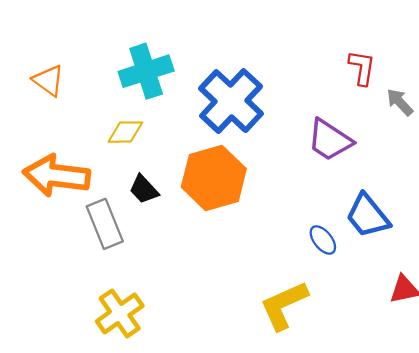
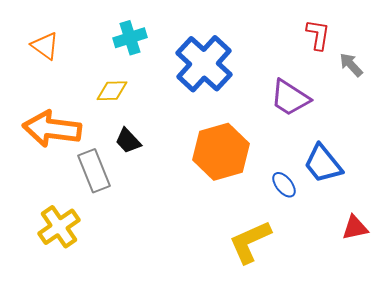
cyan cross: (146, 71) -> (130, 38), size x0.7
orange hexagon: (214, 178) -> (221, 152), moved
yellow cross: (120, 313) -> (59, 227), moved

